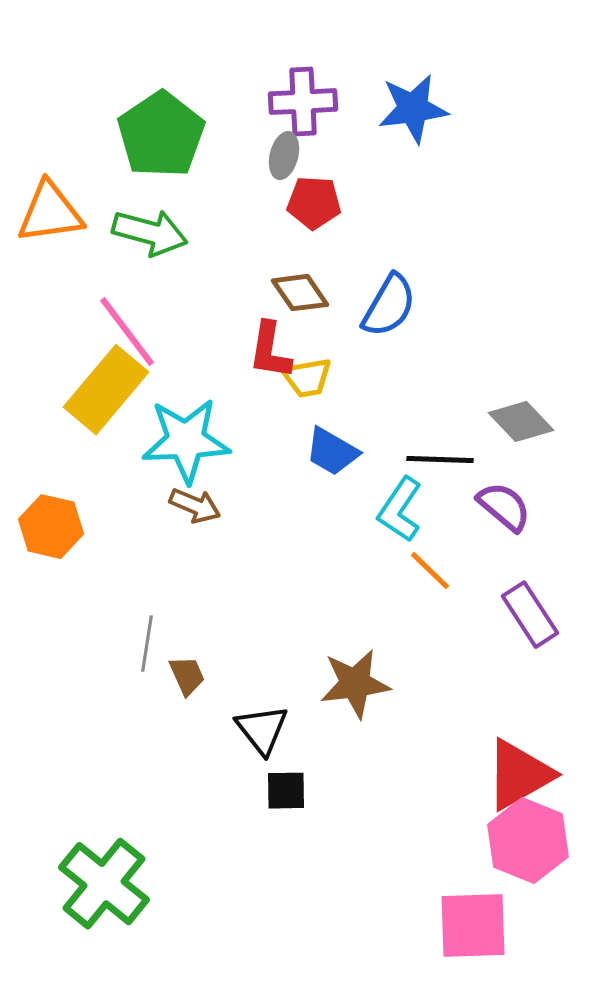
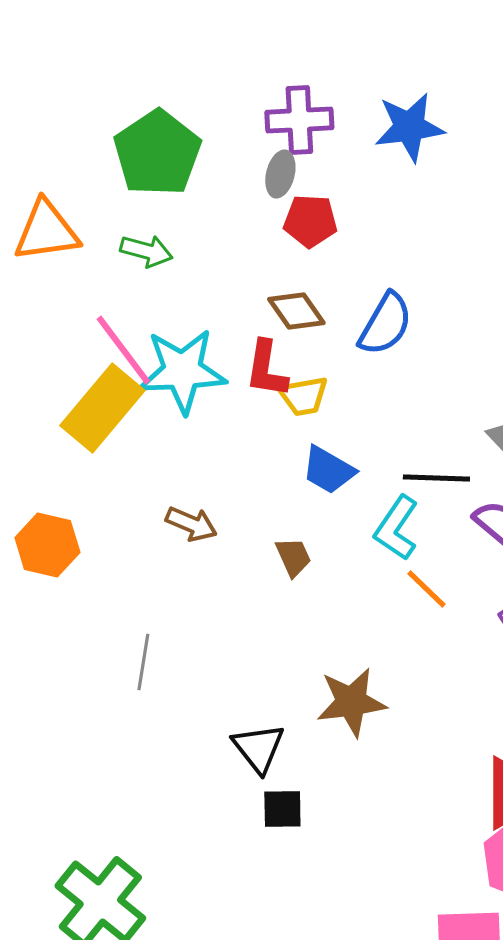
green arrow: (150, 233) -> (146, 251), size x0.7
cyan star: (186, 441) -> (182, 371), moved
brown trapezoid: (187, 676) -> (293, 557), moved

